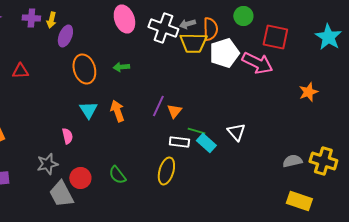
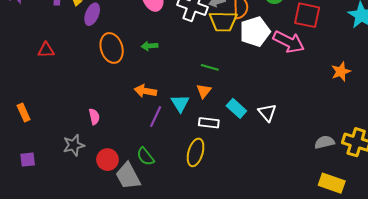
purple line: (158, 106) -> (156, 117), moved
cyan triangle: (88, 110) -> (180, 103), moved
orange arrow: (117, 111) -> (145, 91), turned -60
green line: (196, 131) -> (210, 67), moved
cyan rectangle: (206, 143) -> (236, 108), moved
gray trapezoid: (61, 194) -> (128, 176), moved

